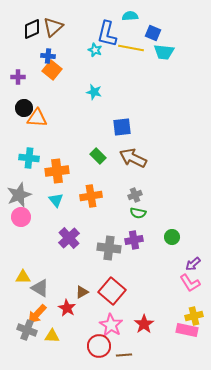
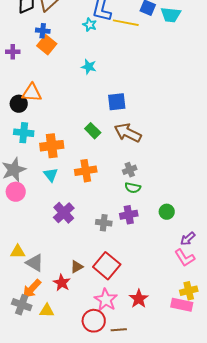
cyan trapezoid: (164, 52) -> (171, 15), moved
black circle: (24, 108) -> (19, 104), moved
gray cross: (109, 248) -> (104, 223), size x0.7

